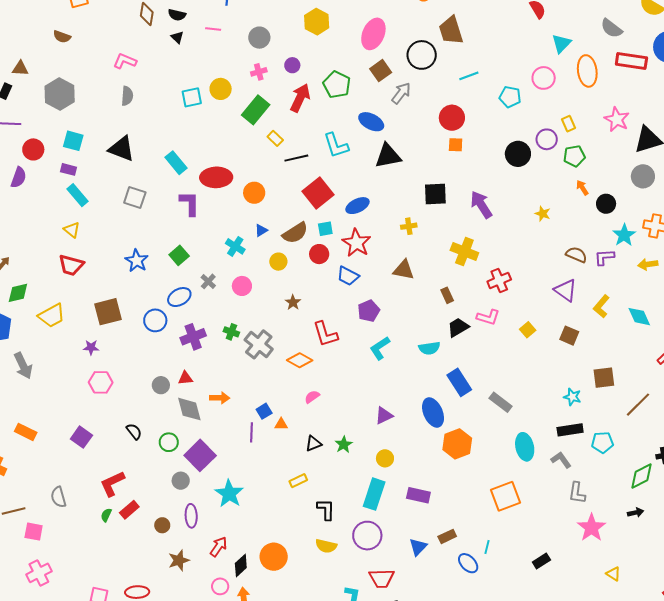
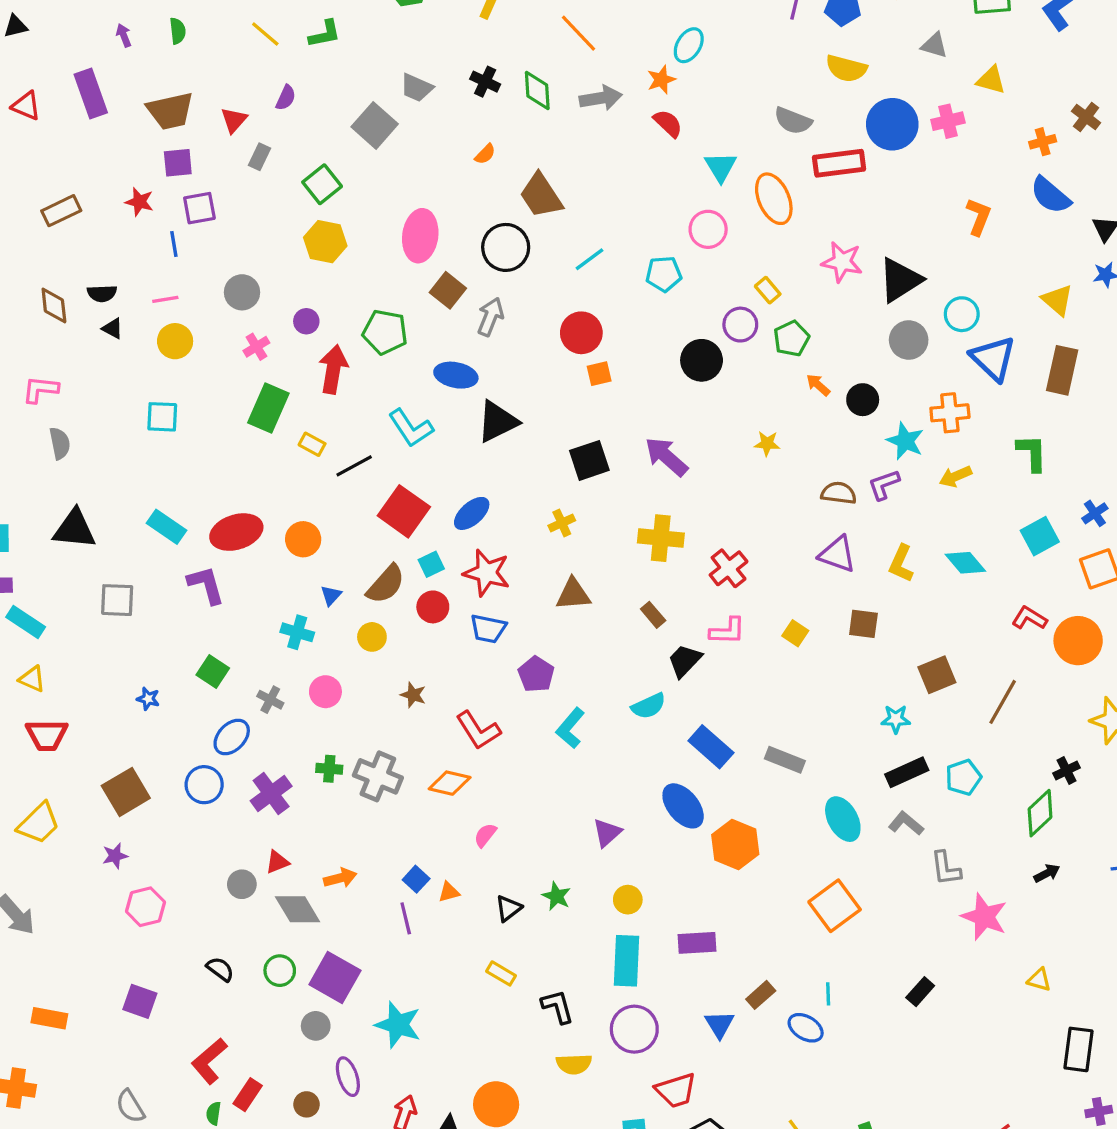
yellow circle: (221, 89) -> (175, 341), moved
cyan square: (192, 97) -> (162, 417), turned 30
blue star: (137, 261) -> (148, 699), size x0.6
yellow rectangle: (298, 481) -> (501, 973), turned 72

